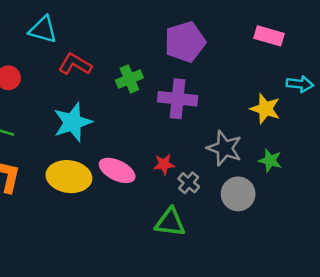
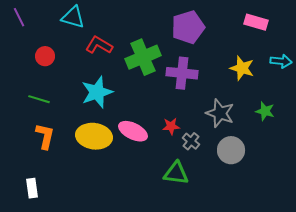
green cross: (129, 79) -> (143, 57), size x1.6
yellow star: (265, 109) -> (242, 68), moved
green star: (270, 161) -> (265, 111), moved

